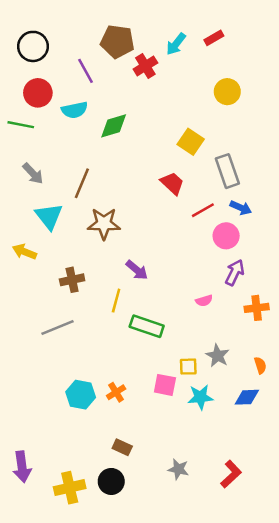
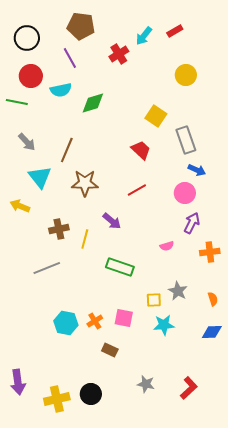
brown pentagon: (117, 42) -> (81, 26), moved
red line: (203, 210) -> (137, 190), moved
yellow line: (116, 301) -> (85, 239), moved
pink square: (165, 385) -> (124, 318), moved
blue diamond: (247, 397) -> (212, 332), moved
brown rectangle: (122, 447) -> (110, 350), moved

